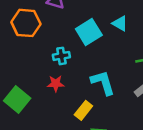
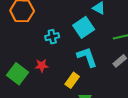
cyan square: (89, 32) -> (84, 27), moved
red star: (56, 84) -> (42, 66), moved

